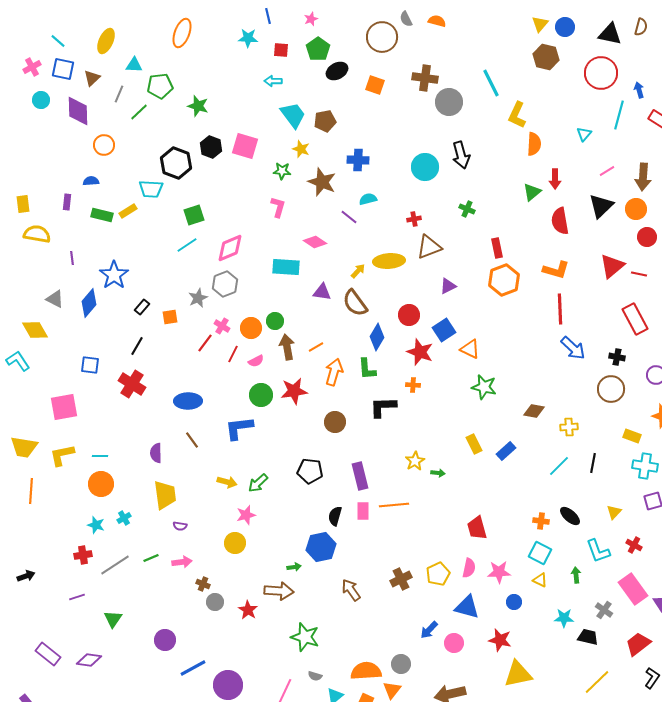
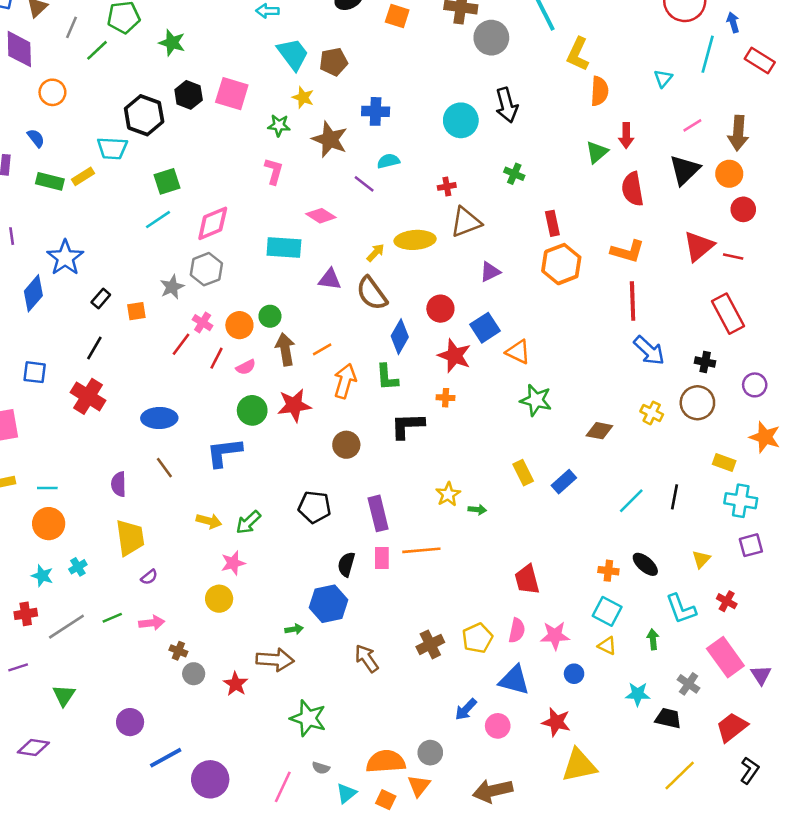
blue semicircle: (91, 181) -> (36, 138), turned 56
yellow cross: (569, 427) -> (652, 413), moved, turned 30
purple semicircle: (180, 526) -> (149, 577), turned -48

